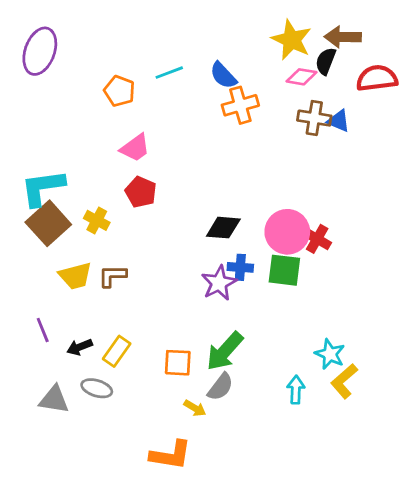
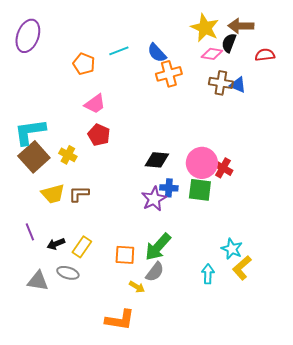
red semicircle: (377, 78) -> (265, 55), size x0.7

